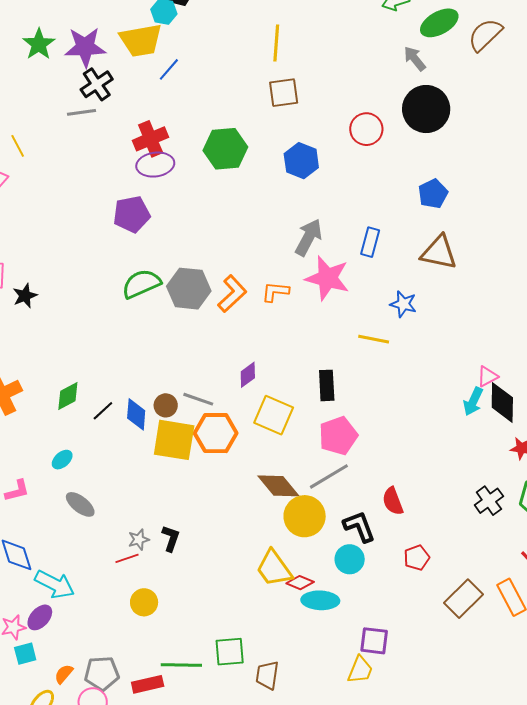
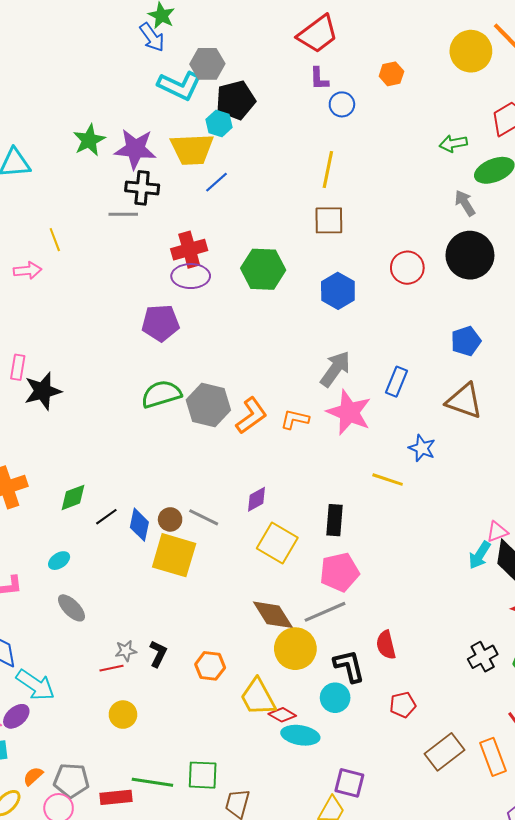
black cross: (97, 84) -> (142, 188), turned 32
black star: (25, 296) -> (43, 391), size x1.5
orange hexagon: (216, 433) -> (210, 666), moved, size x0.7

